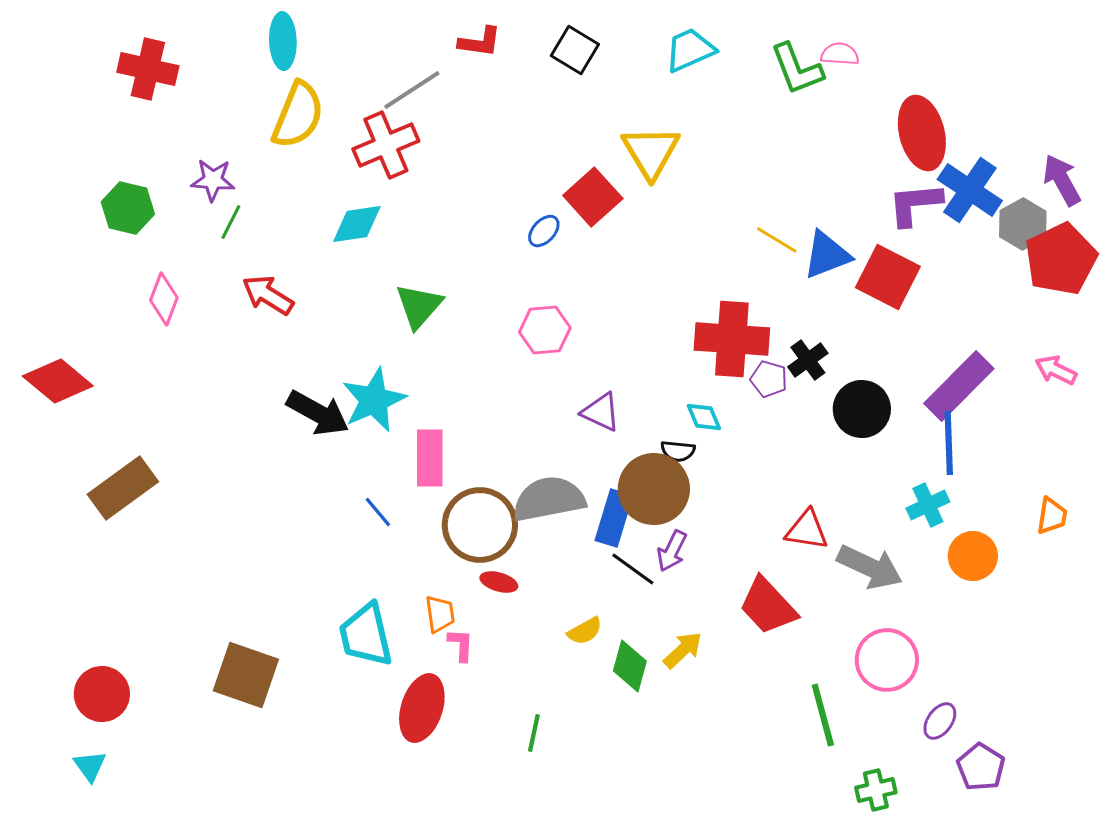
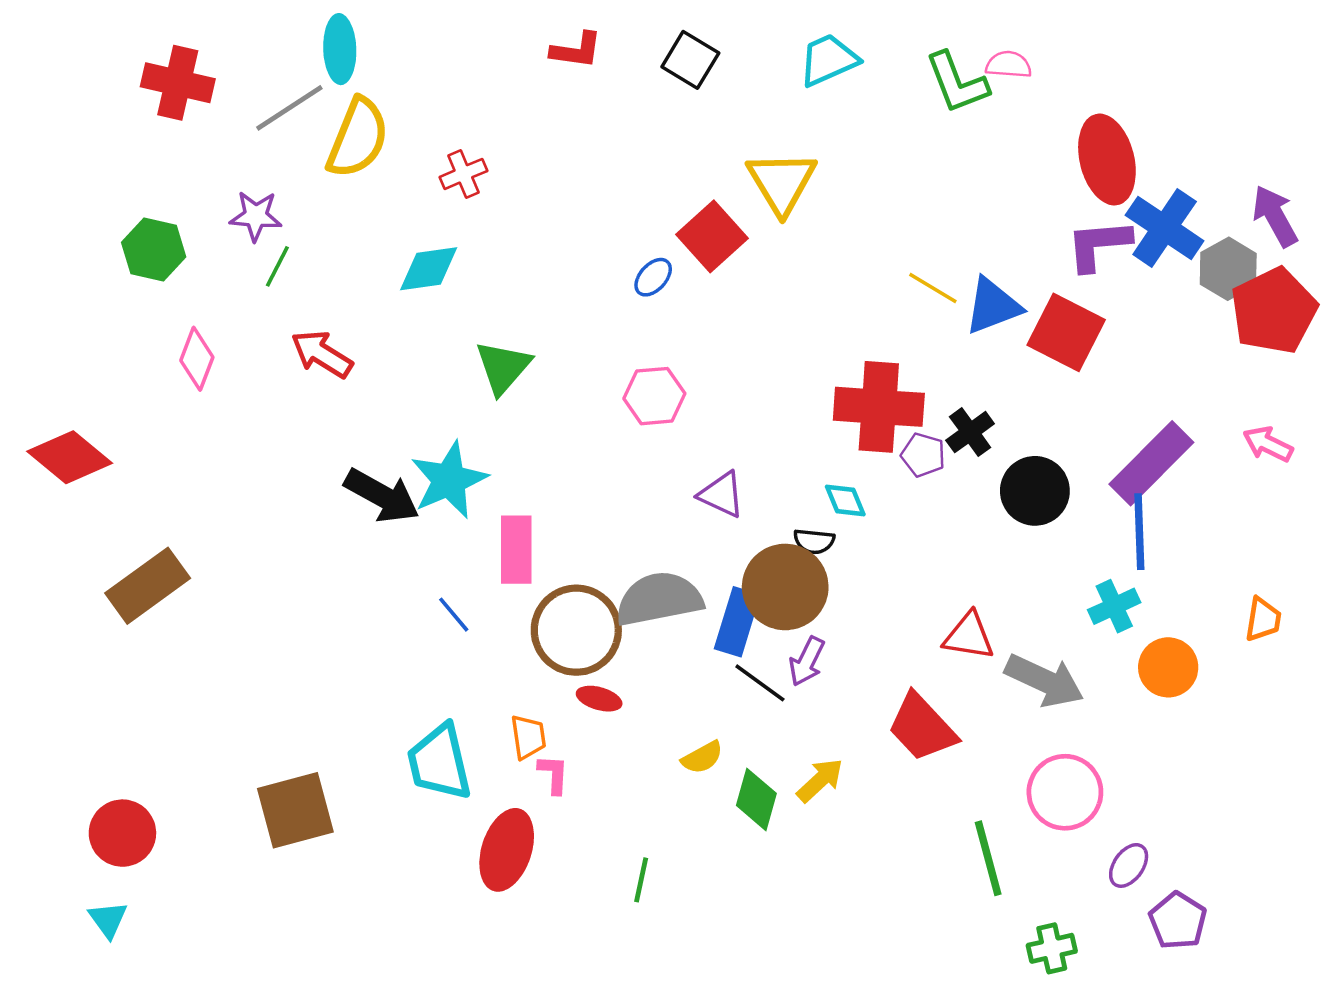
gray line: (412, 90) -> (289, 108), moved
red cross: (386, 145) -> (463, 174), size x0.6
brown square: (246, 675) -> (295, 810), turned -34

